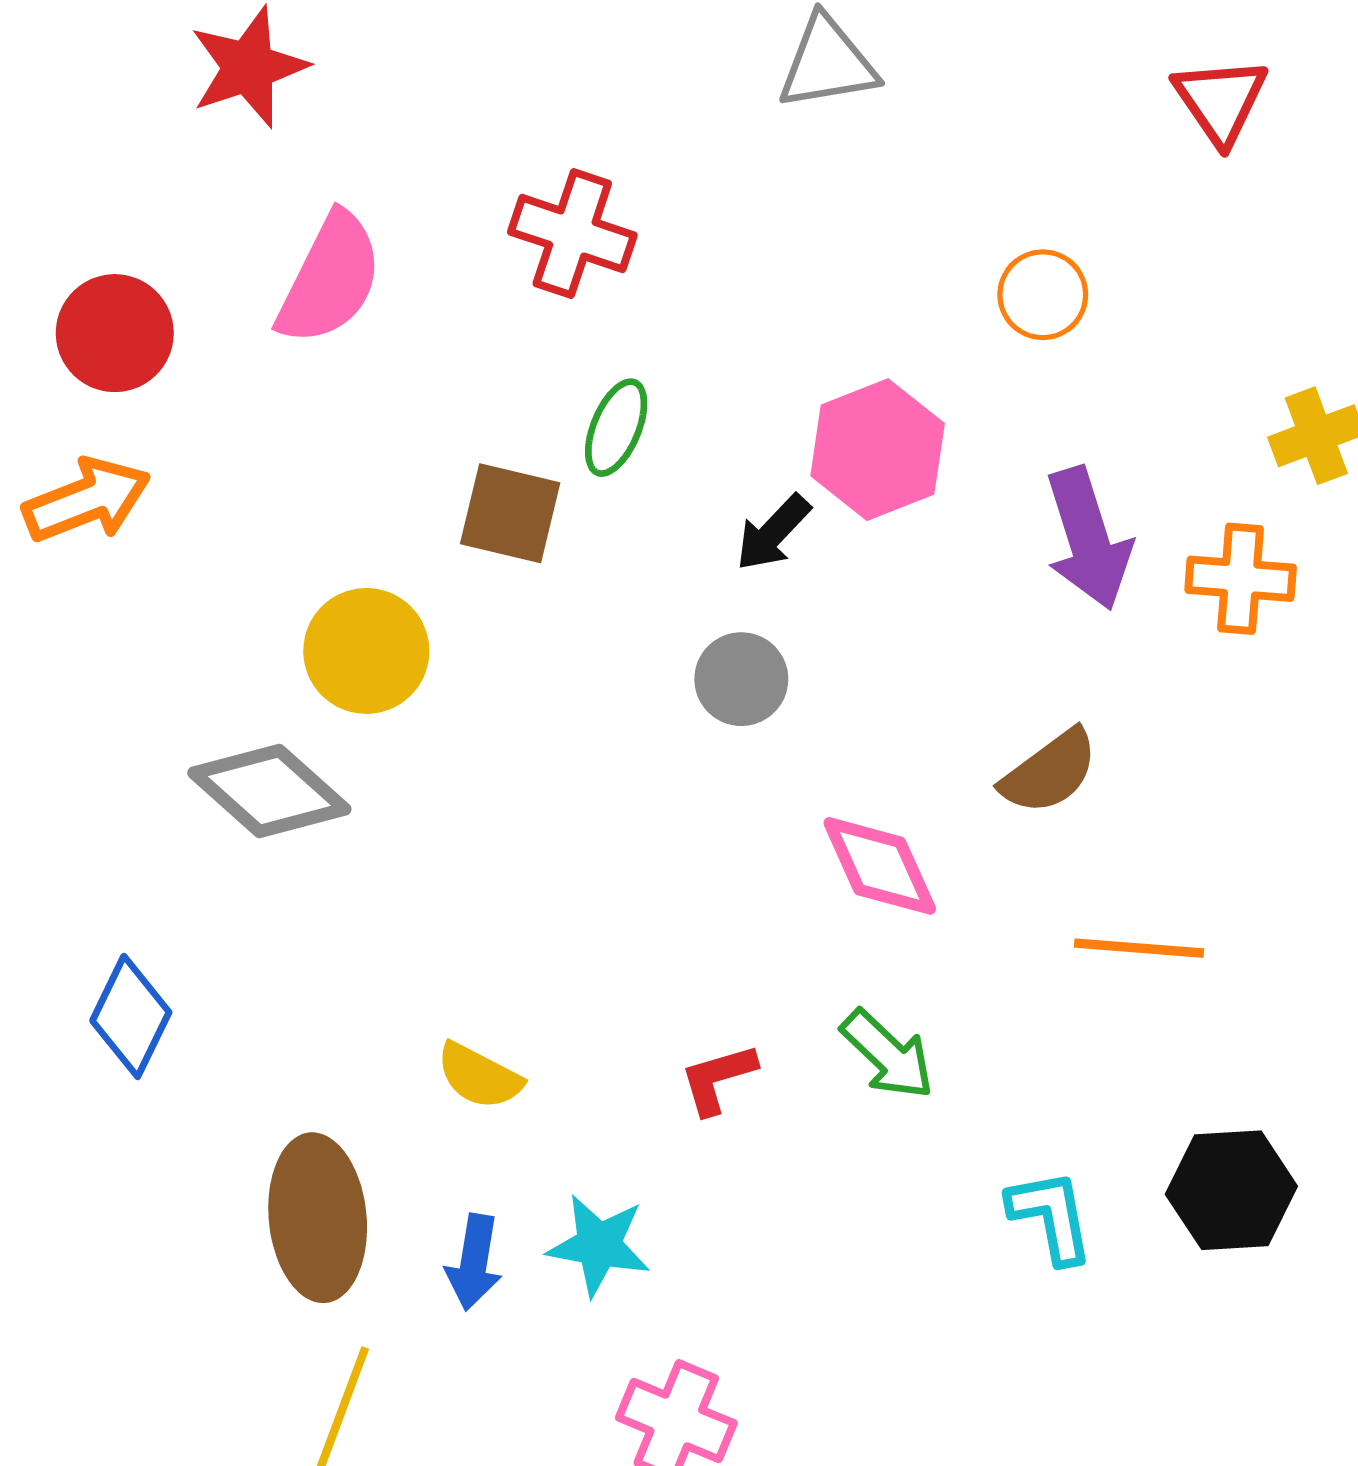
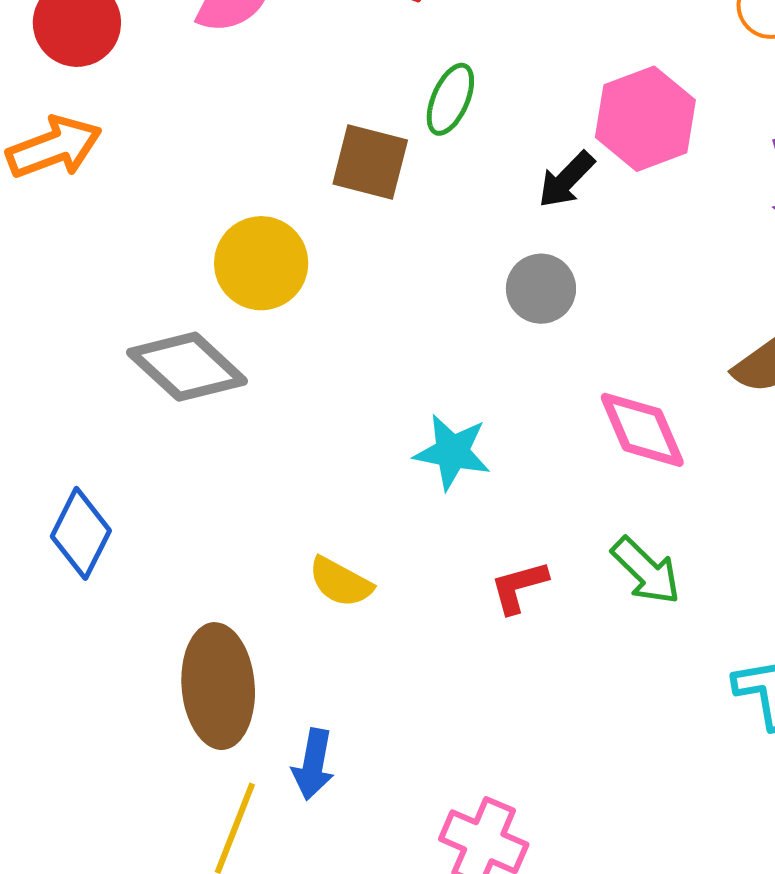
cyan star: (599, 1245) -> (452, 452), moved
blue arrow: (474, 1262) -> (313, 764), moved

